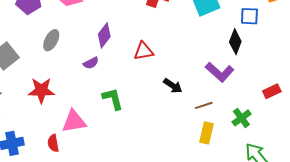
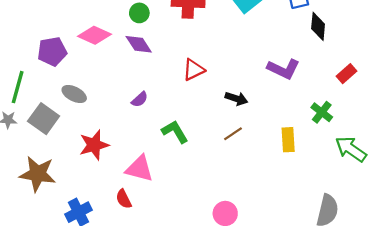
purple diamond: (104, 35) -> (139, 44), moved, turned -55
gray ellipse: (51, 40) -> (74, 94), moved, turned -75
black diamond: (235, 42) -> (318, 26), moved
brown line: (204, 105) -> (233, 134), moved
pink triangle: (74, 121) -> (139, 169), turned 40

